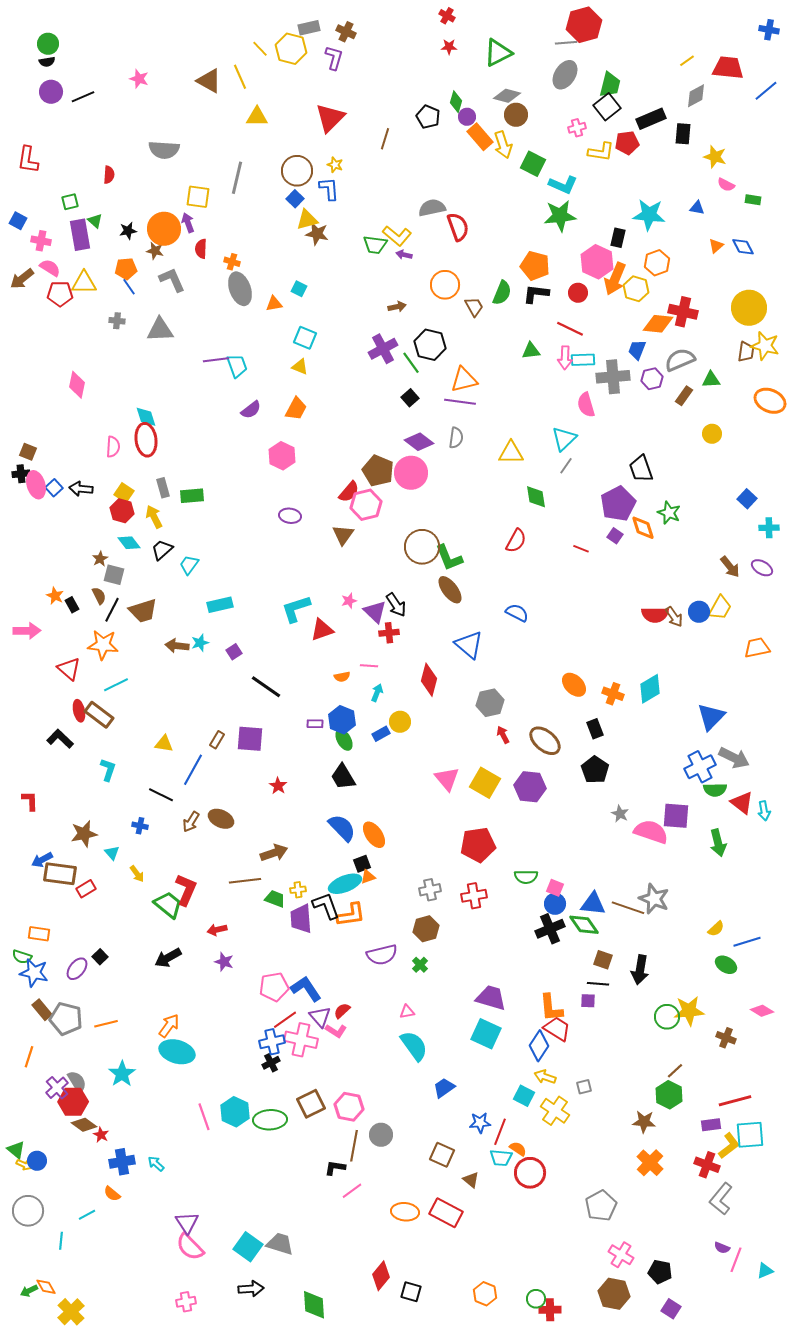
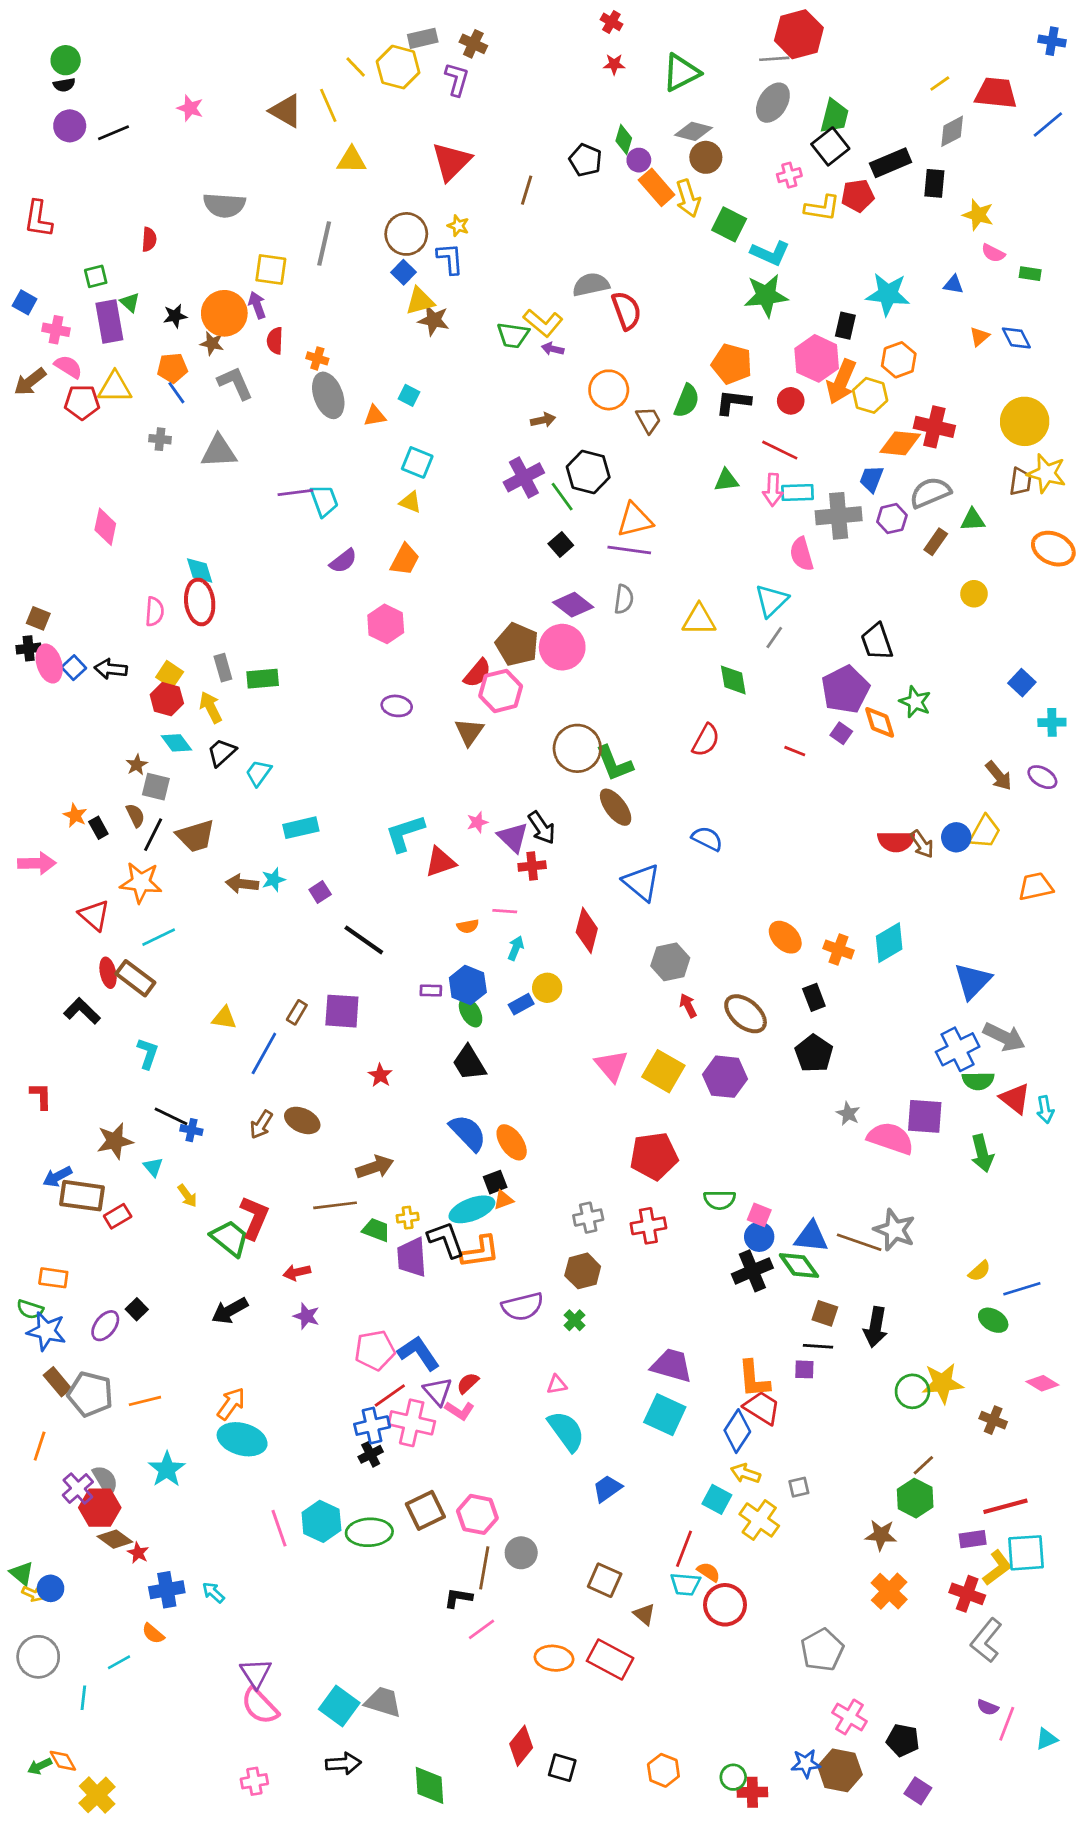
black line: (161, 795) -> (171, 1116), moved
blue star: (480, 1123) -> (806, 1763), moved

